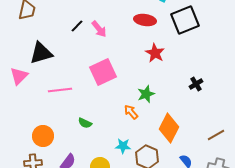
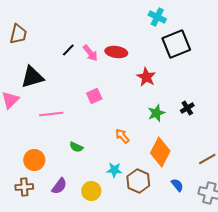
red ellipse: (145, 20) -> (116, 52), moved
pink square: (103, 72) -> (94, 96), size x0.6
green star: (146, 94) -> (156, 113), moved

